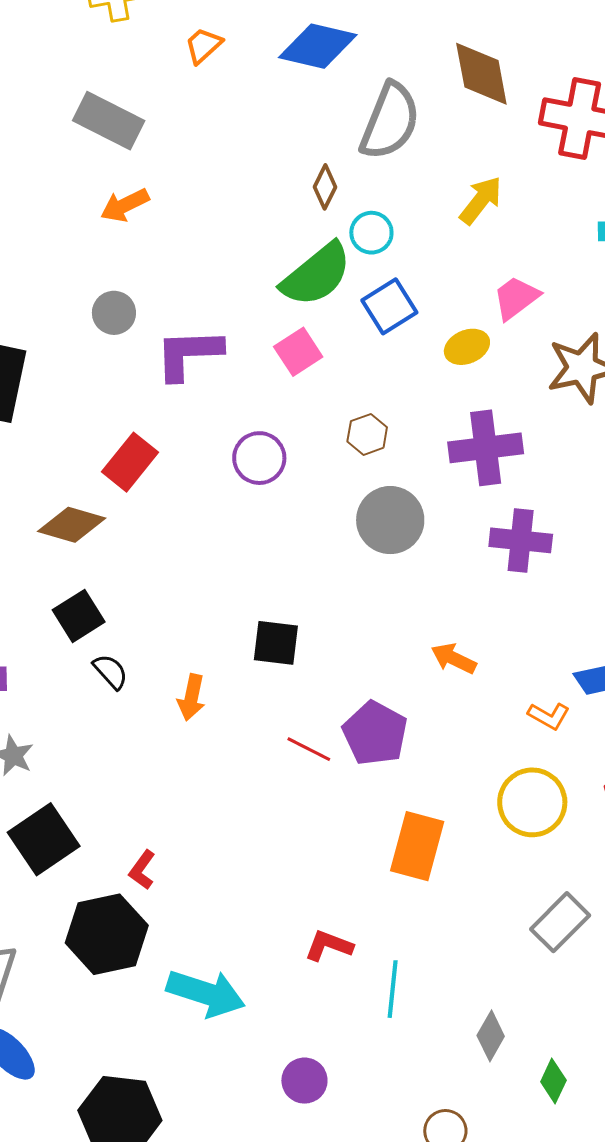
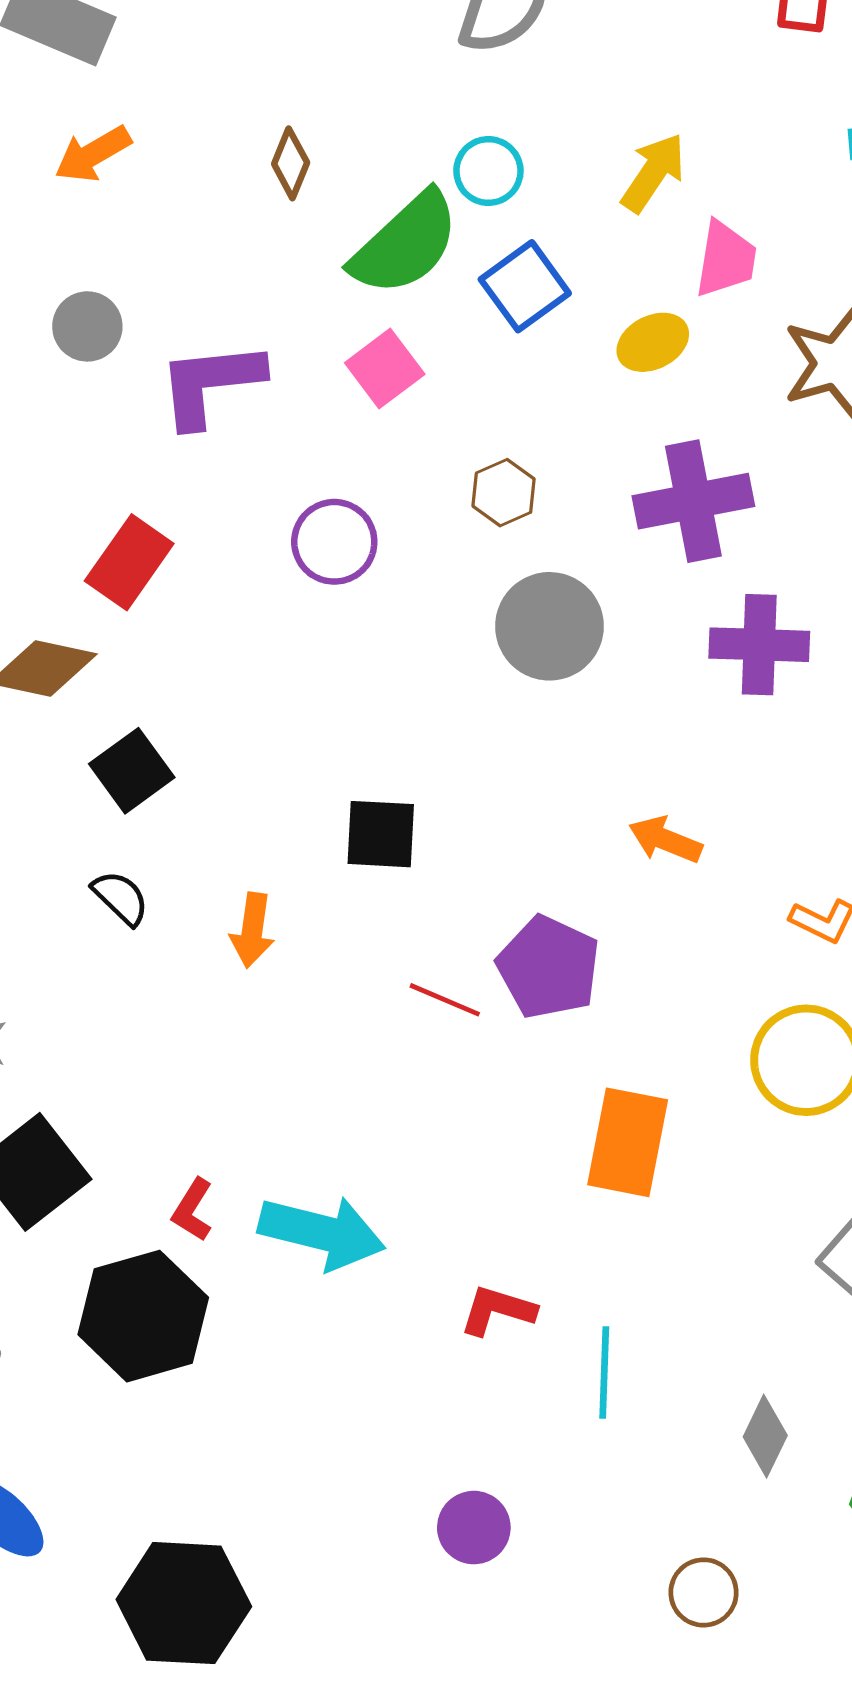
brown diamond: (325, 187) -> (291, 163), moved
yellow arrow: (481, 200) -> (653, 173), moved
pink trapezoid: (516, 298) -> (726, 259), turned 140
black square: (79, 616) -> (132, 771), moved
cyan arrow: (206, 993) -> (322, 1232), moved

